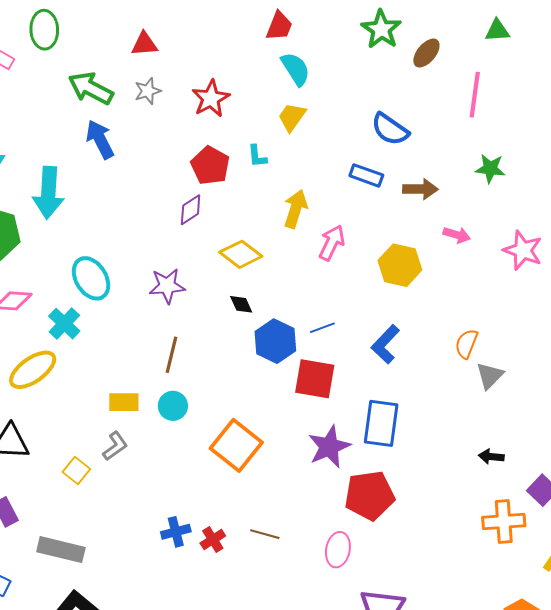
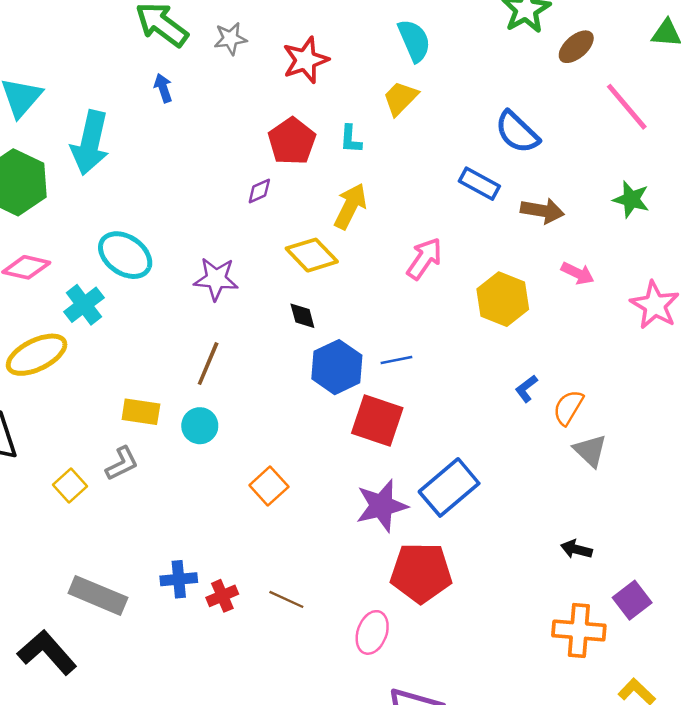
pink line: (475, 95) -> (627, 107), turned -57
blue arrow: (100, 139) -> (163, 88), size x0.6
yellow arrow: (296, 209) -> (350, 206), moved
purple diamond: (191, 210) -> (259, 191), size x0.7
cyan ellipse: (91, 278) -> (125, 255), turned -33
blue L-shape: (385, 344) -> (526, 389), moved, size x0.6
gray triangle: (490, 376) -> (590, 451), turned -40
blue rectangle: (381, 423) -> (449, 487), turned 33
orange square: (236, 445) -> (269, 486), size x0.6
gray rectangle: (61, 550) -> (98, 595), moved

